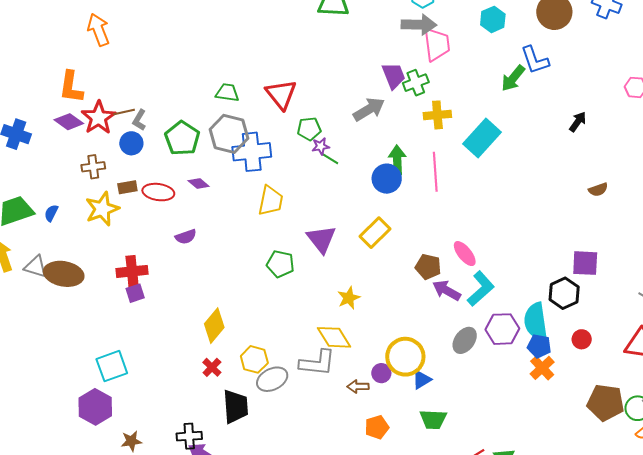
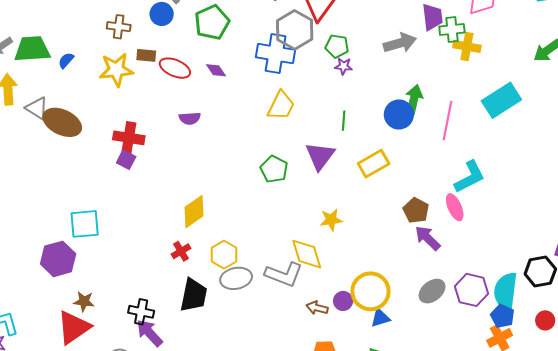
yellow cross: (437, 115) -> (467, 46), moved
gray hexagon: (229, 134) -> (295, 30), moved
green line: (329, 158) -> (344, 121), moved, turned 48
cyan L-shape: (481, 289) -> (470, 177), moved
purple square: (135, 293) -> (126, 160), turned 30

